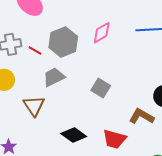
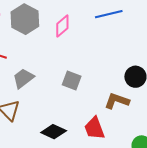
gray hexagon: (63, 42) -> (25, 19), moved
red trapezoid: (114, 139) -> (94, 128), turned 65

